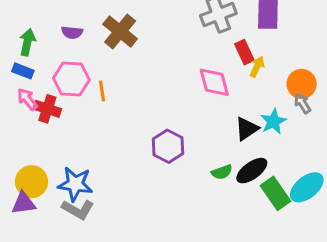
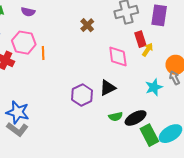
brown cross: (120, 31) -> (87, 25), moved, size x0.6
black triangle: (247, 129) -> (108, 88), moved

